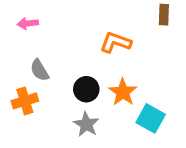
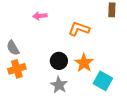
pink arrow: (28, 23) -> (40, 16), moved
gray semicircle: (39, 70) -> (13, 48), moved

